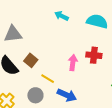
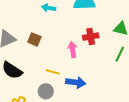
brown square: (31, 60) -> (34, 39), moved

